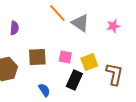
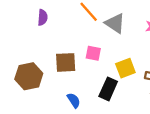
purple semicircle: (14, 28) -> (43, 18), moved
pink square: (65, 57) -> (93, 53), moved

